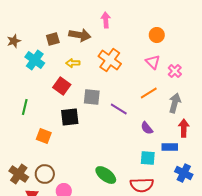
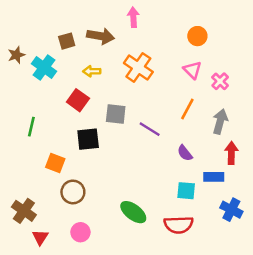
brown star: (14, 41) -> (16, 55), moved
orange line: (149, 93) -> (187, 109), turned -30
brown circle: (45, 174) -> (73, 192), moved

